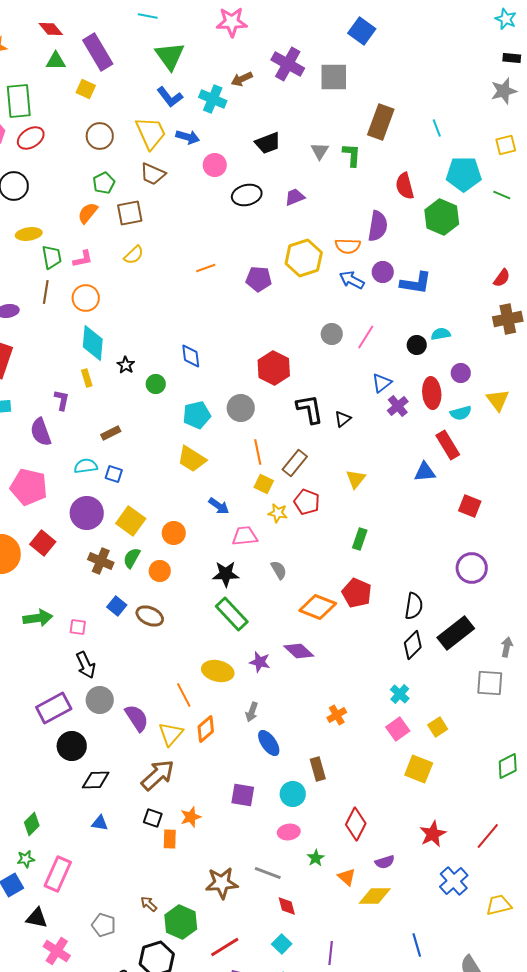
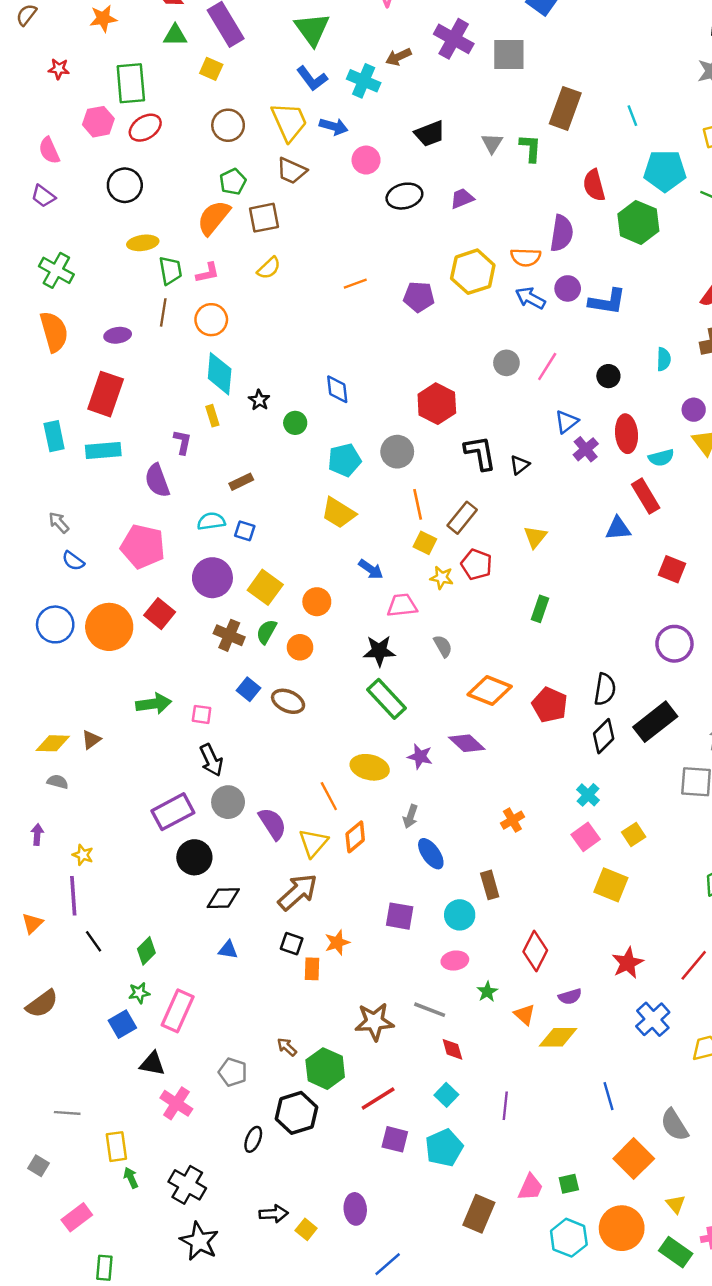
orange semicircle: (88, 213) -> (214, 218), size x1.4
cyan semicircle: (441, 334) -> (664, 359), moved, turned 102
purple circle: (461, 373) -> (694, 410), moved
red pentagon: (357, 593) -> (550, 705), moved

